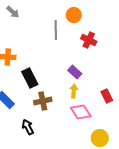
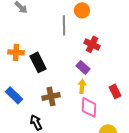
red cross: (89, 40) -> (92, 44), moved
black rectangle: (30, 78) -> (38, 62), moved
pink diamond: (81, 112) -> (89, 107), turned 35

